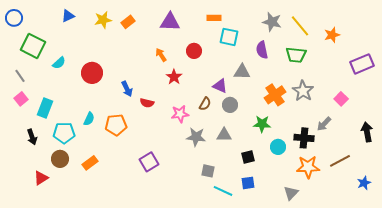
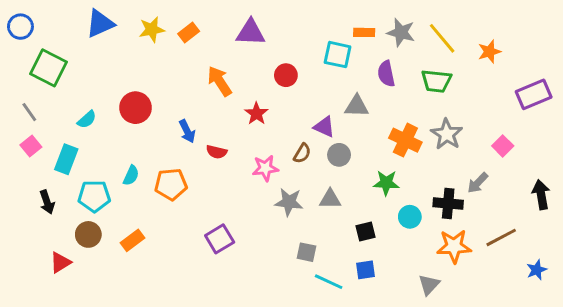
blue triangle: (68, 16) -> (100, 24), size x1.5
orange rectangle: (214, 18) -> (364, 32), moved
orange arrow: (161, 55) -> (220, 81), moved, size x1.5
cyan semicircle: (59, 63) -> (87, 119), moved
orange cross: (275, 95) -> (405, 140), turned -30

